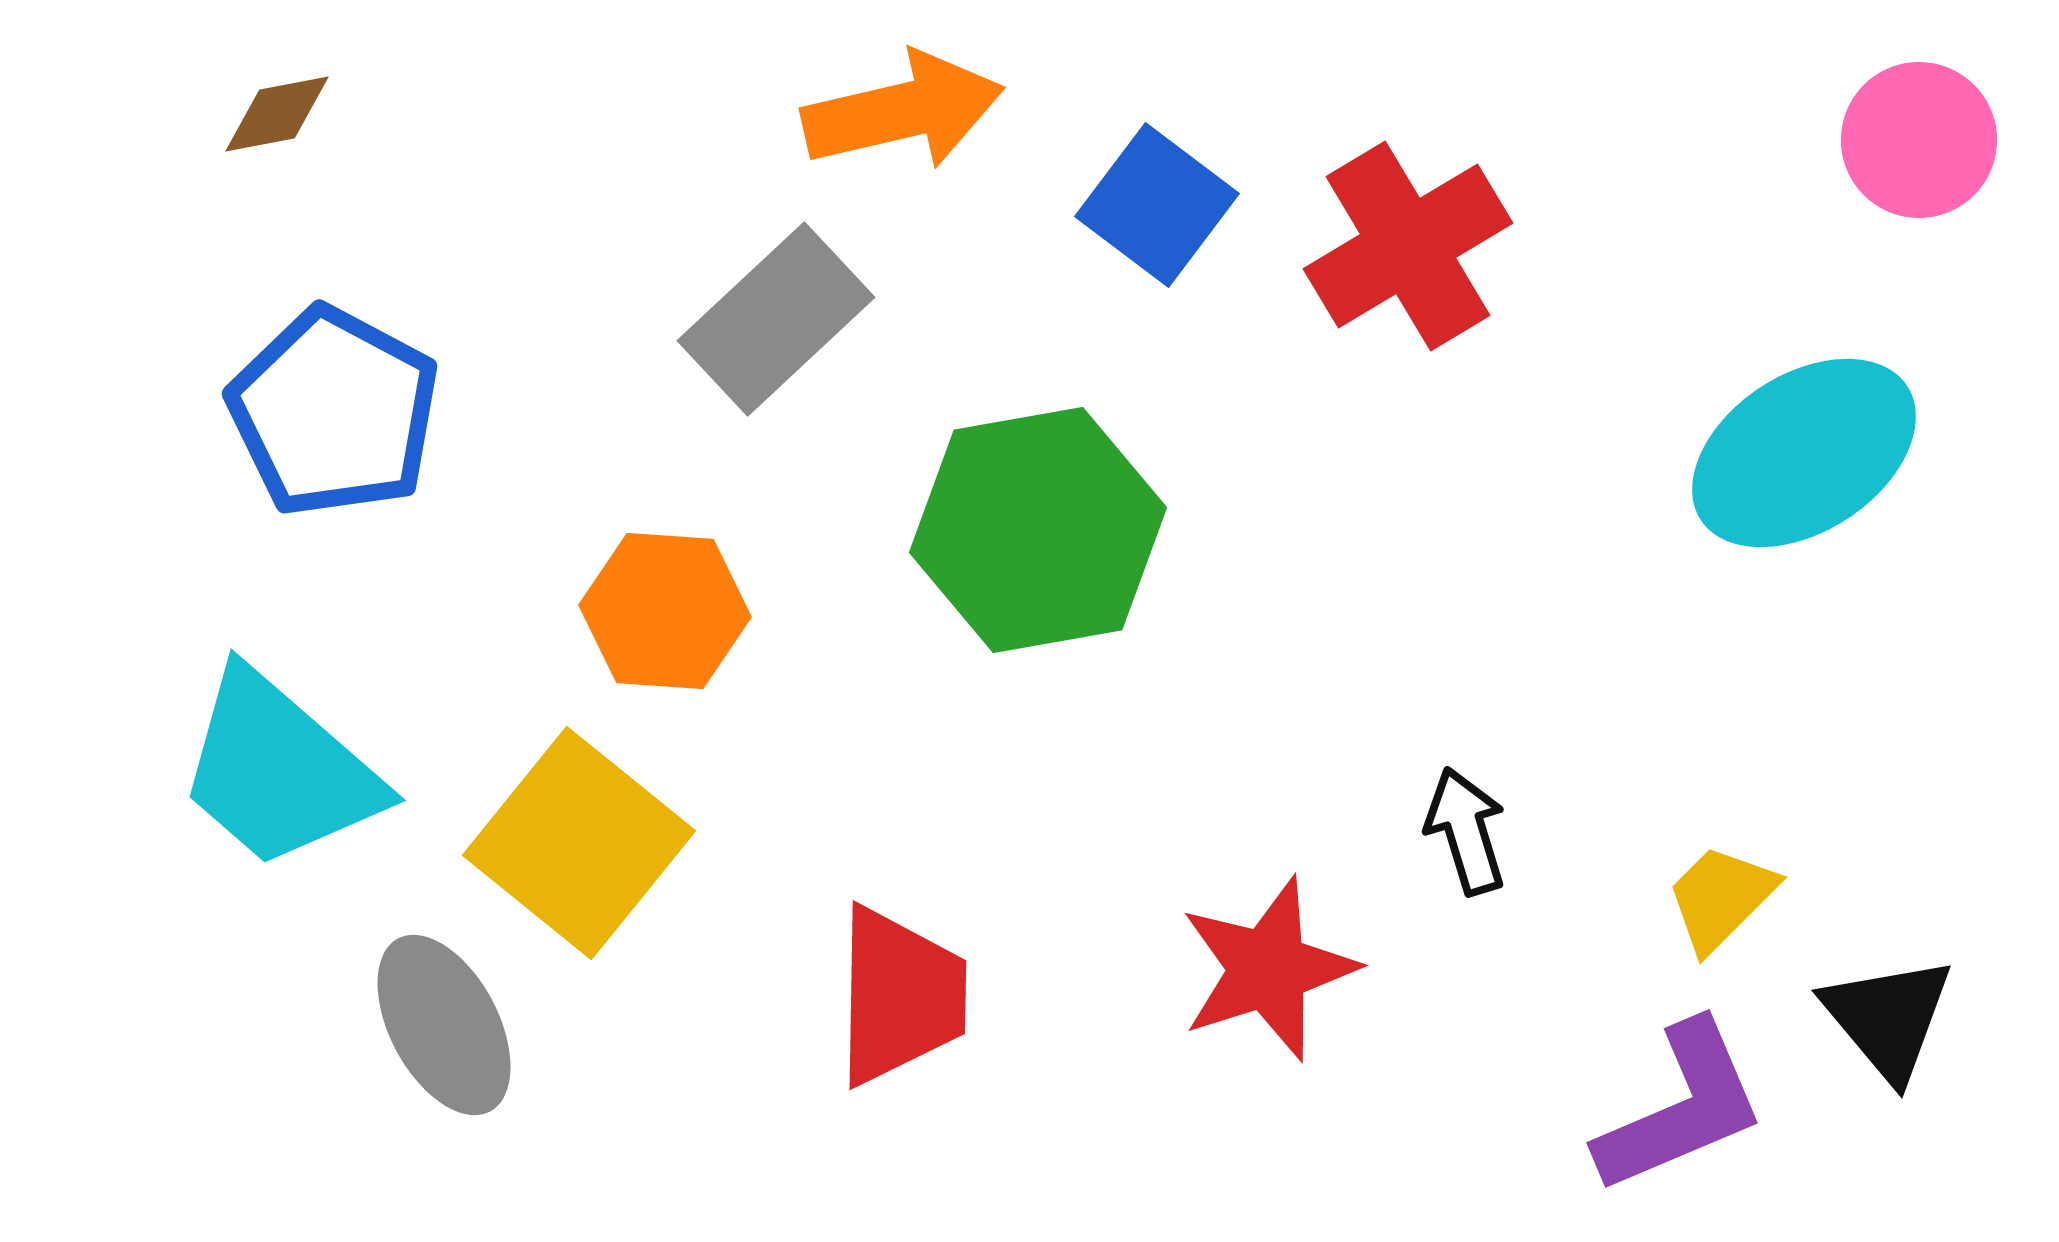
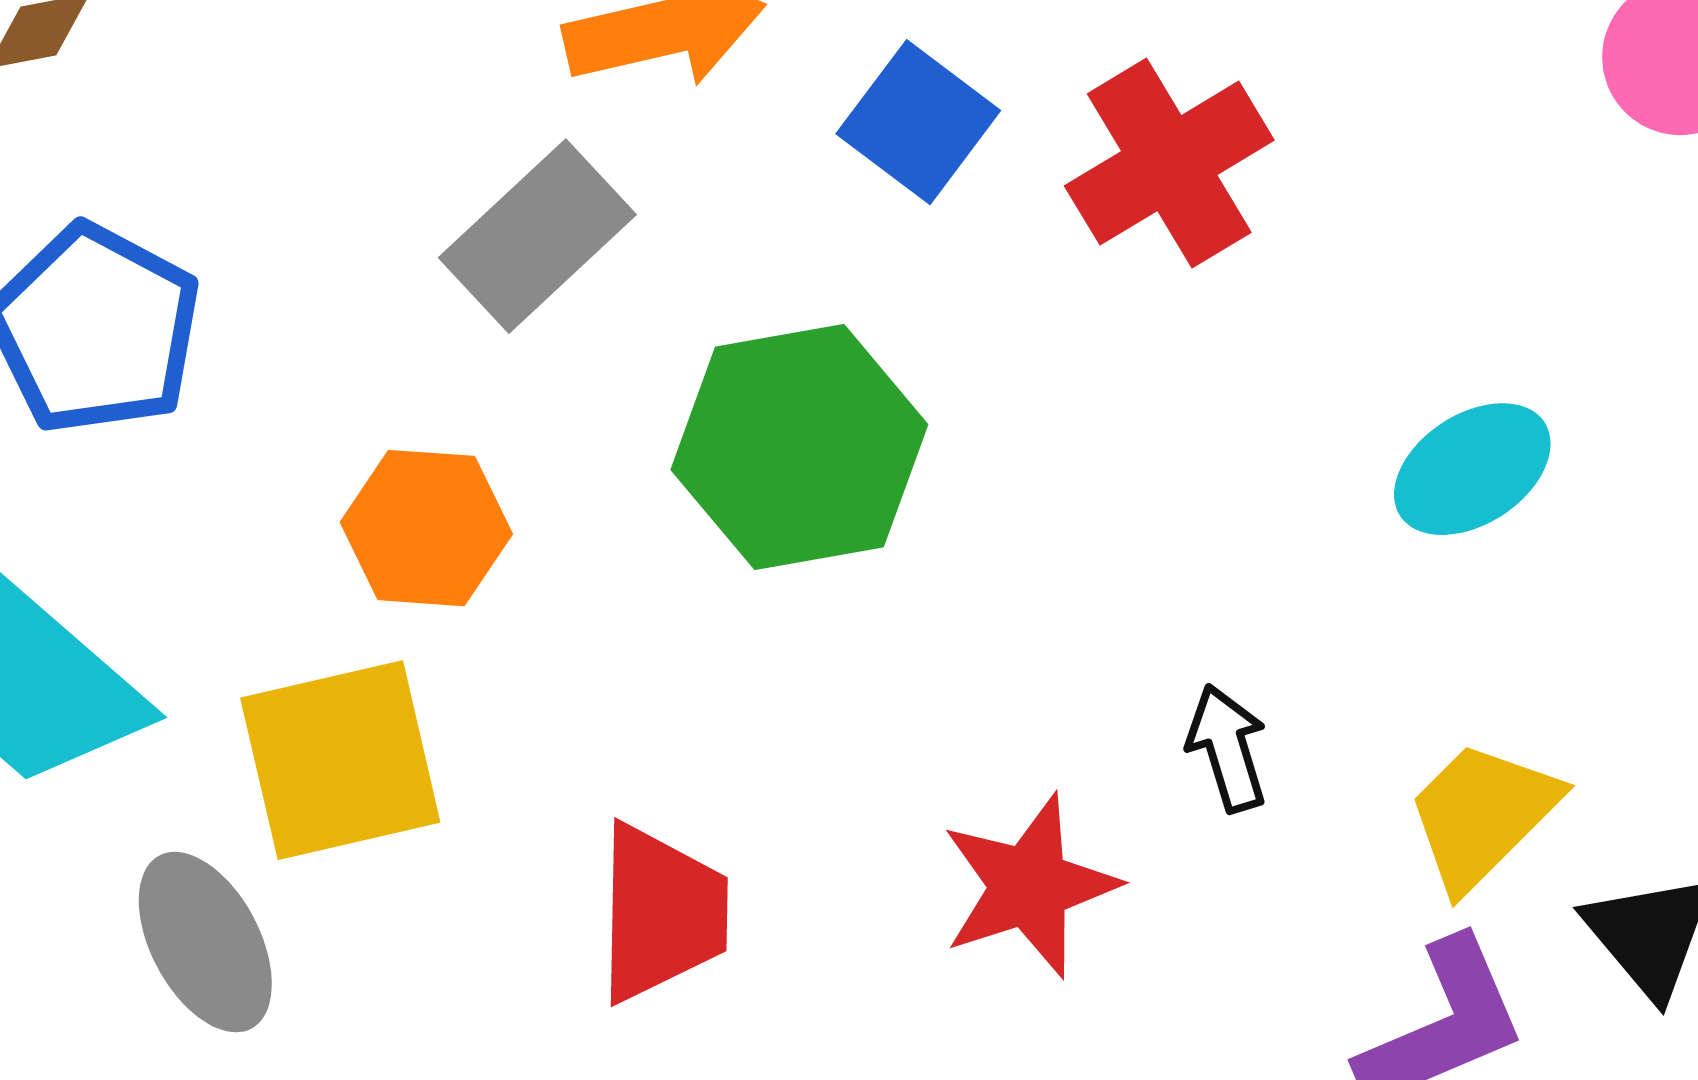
cyan ellipse: (1804, 453) -> (1472, 469), moved, size x0.7
yellow square: (579, 843) -> (340, 760), turned 38
yellow trapezoid: (1721, 898) -> (1482, 815), size x1.4

